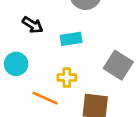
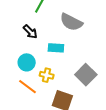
cyan circle: (16, 64) -> (27, 62), moved

